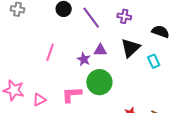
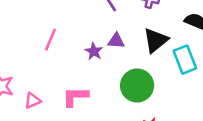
cyan rectangle: (154, 61) -> (185, 60), size x1.5
green circle: (99, 82) -> (137, 85), moved

